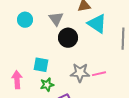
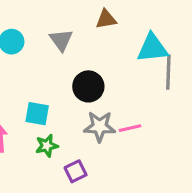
cyan triangle: (97, 24) -> (152, 48), moved, turned -40
black circle: (68, 38) -> (88, 86), moved

